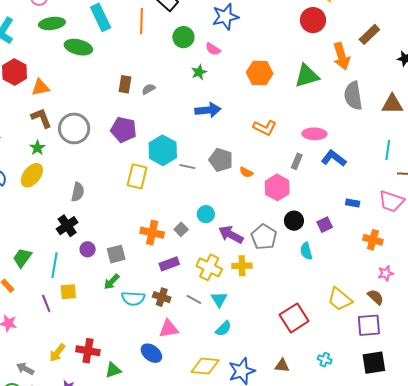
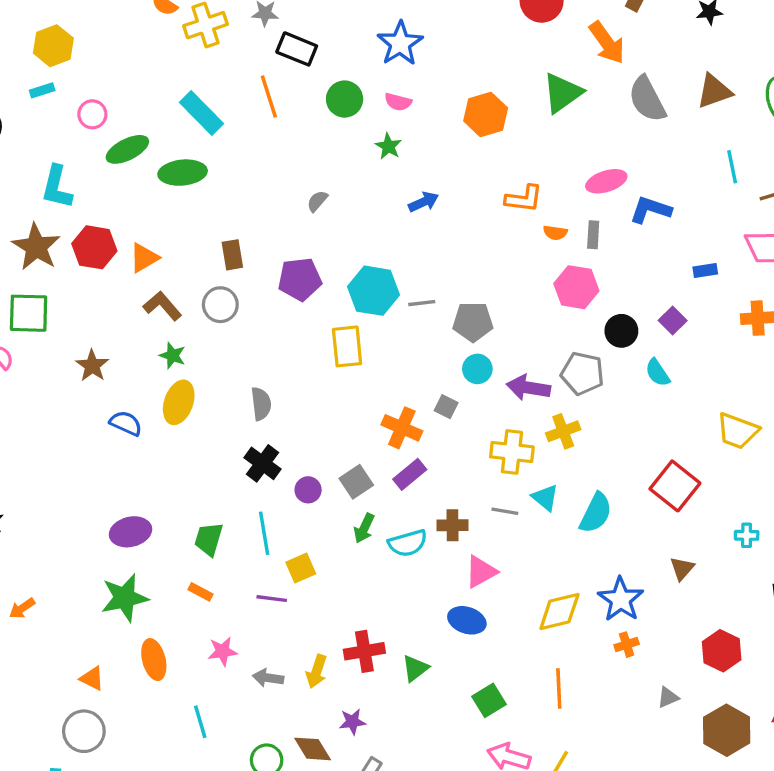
brown rectangle: (125, 84) -> (232, 255), moved
blue arrow: (208, 110) -> (423, 202), size x0.7
gray circle: (74, 128) -> (220, 305), size x0.7
gray pentagon: (221, 160) -> (473, 322), moved
orange semicircle: (246, 172) -> (555, 233), moved
orange cross: (152, 233) -> (402, 428), turned 30
purple rectangle: (169, 264) -> (410, 474), moved
purple line: (46, 303) -> (272, 599), turned -42
cyan semicircle: (223, 329) -> (596, 513), moved, size x1.4
brown triangle: (282, 366) -> (682, 568), turned -35
gray arrow: (25, 369) -> (268, 678), moved

